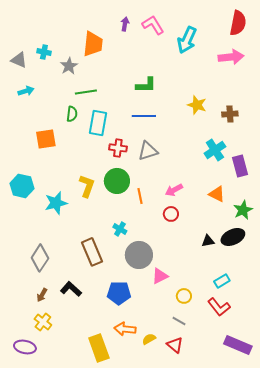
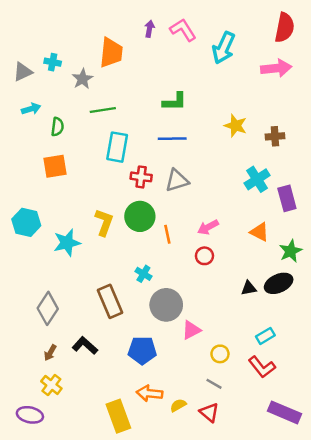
gray triangle: (19, 60) -> (23, 72), turned -48
green semicircle: (72, 114) -> (57, 127), moved

